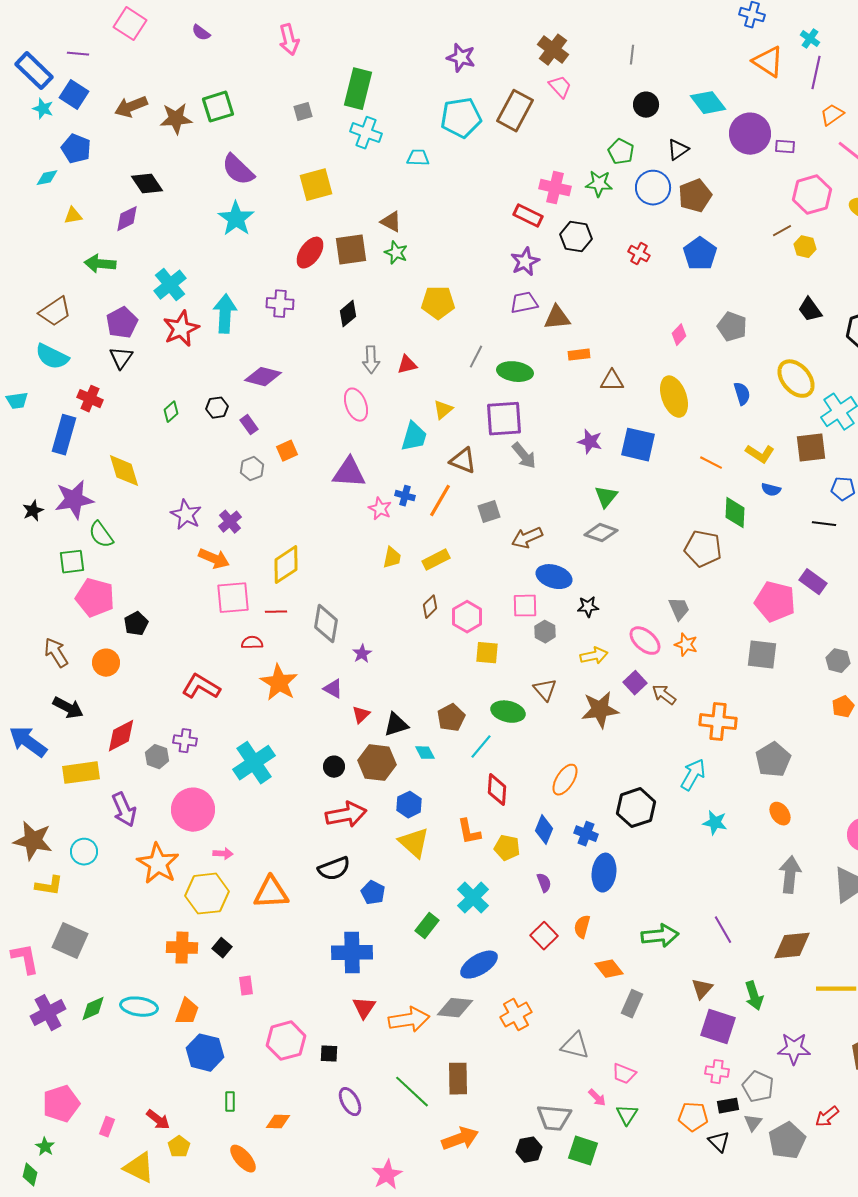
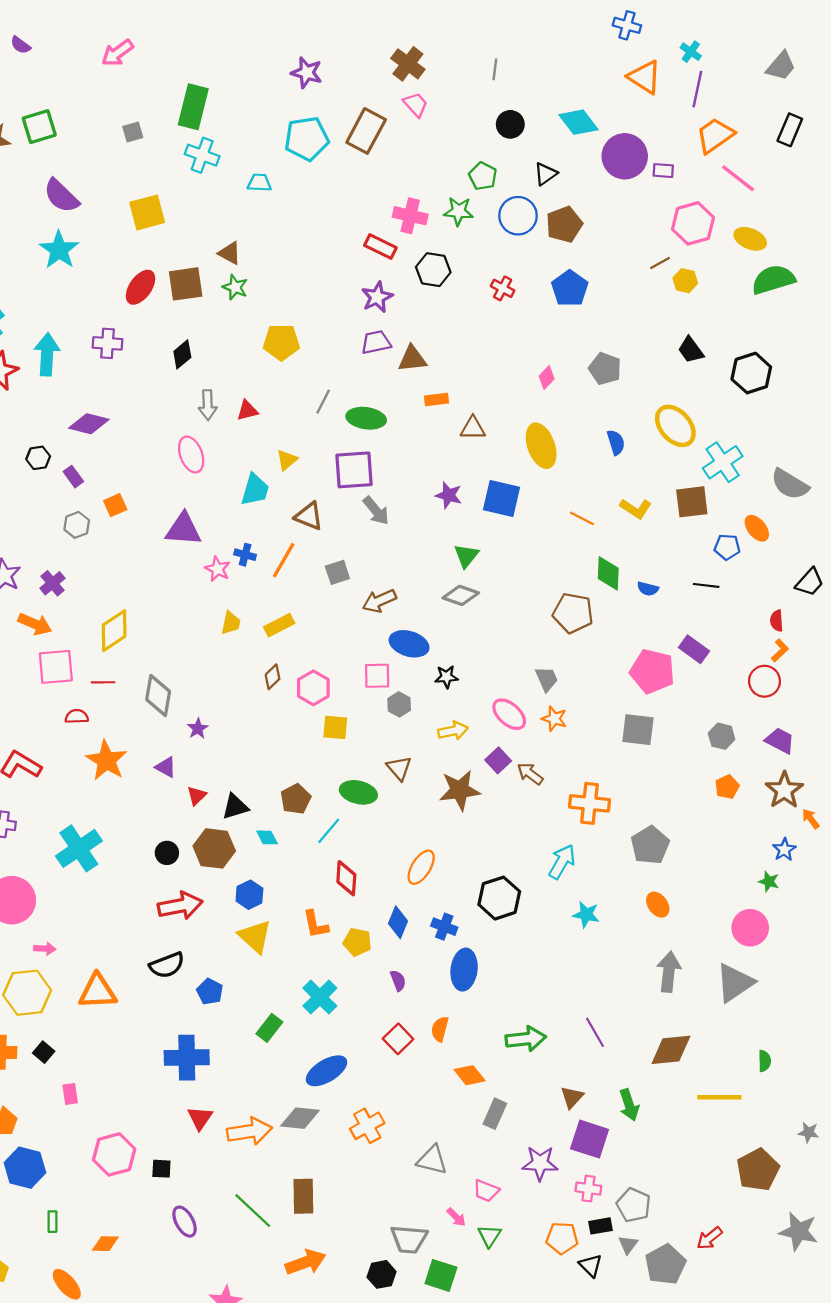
pink arrow: (289, 40) -> (117, 53), turned 68
orange trapezoid: (832, 115) -> (715, 135), size x1.5
blue semicircle: (771, 490) -> (648, 589), moved
purple star: (794, 1049) -> (540, 1163), moved

